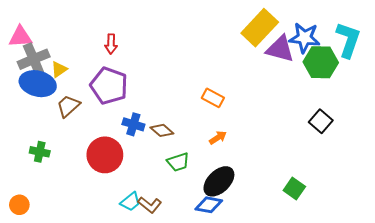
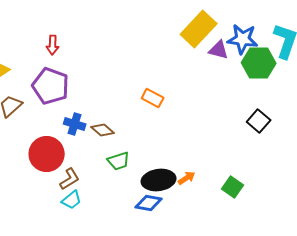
purple triangle: (280, 49) -> (219, 50), size x0.7
orange arrow: (218, 138) -> (187, 178), moved
black ellipse: (219, 181) -> (159, 180), turned 36
brown L-shape: (150, 205) -> (70, 179), moved, turned -70

